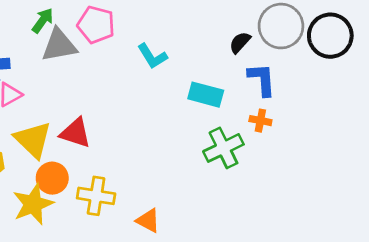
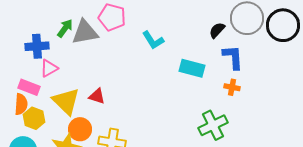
green arrow: (43, 21) -> (65, 28), moved
red triangle: (76, 133) -> (97, 96), size x0.7
green cross: (223, 148) -> (213, 125), moved

